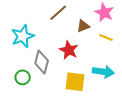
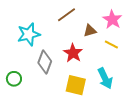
cyan arrow: (103, 72) -> (105, 78), turned 50
green circle: (23, 77) -> (14, 79), moved

